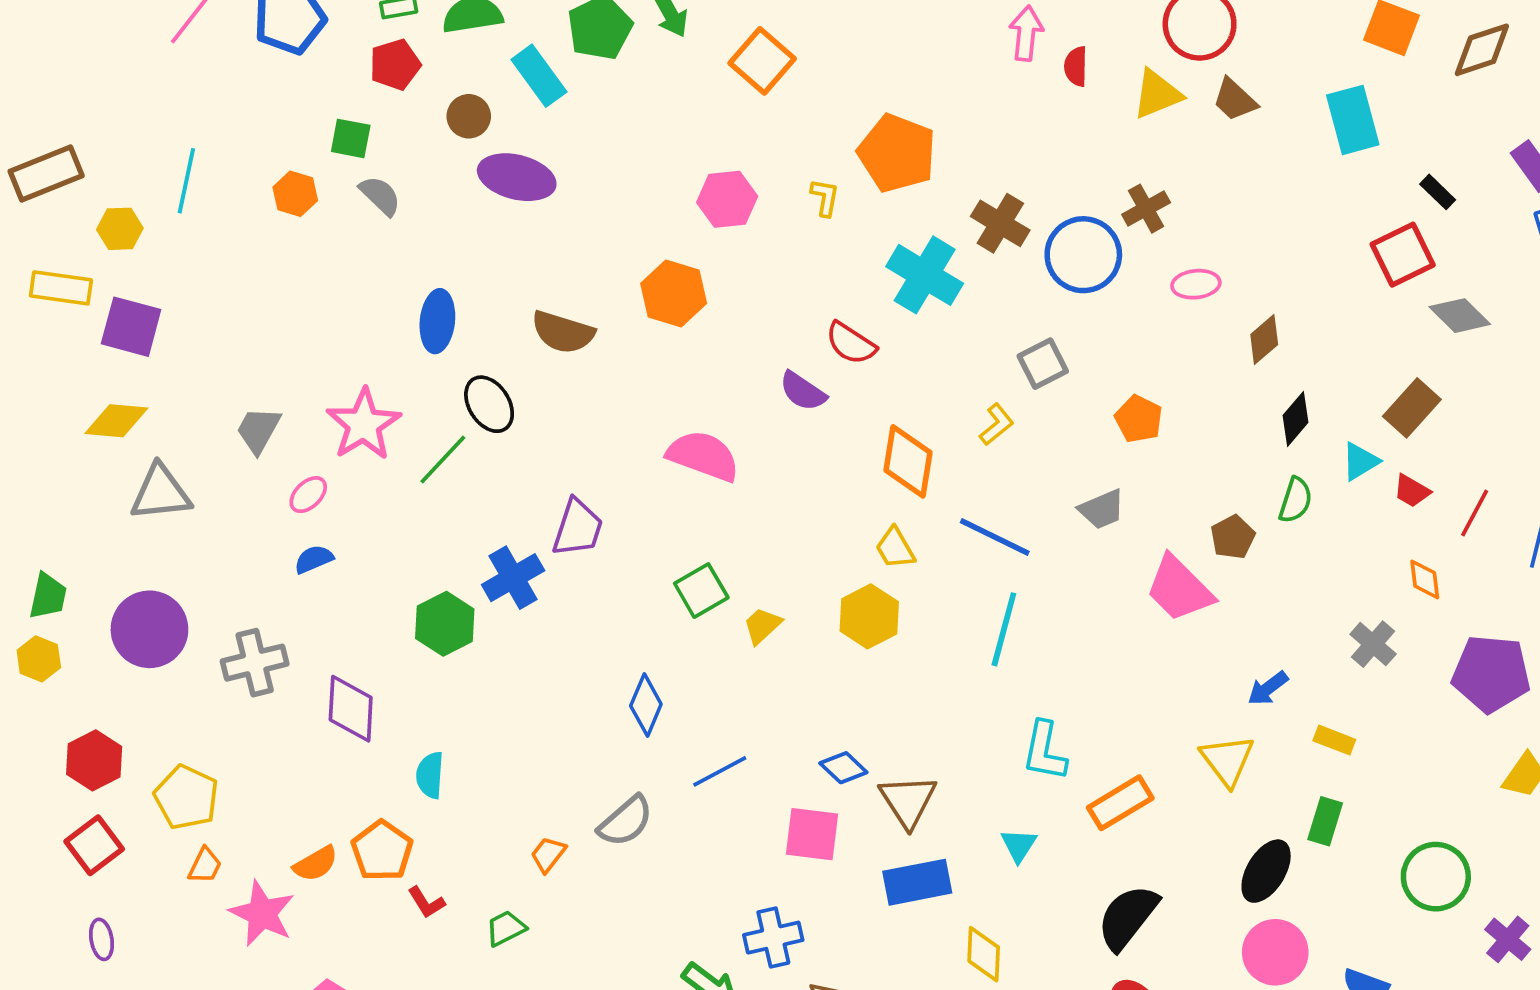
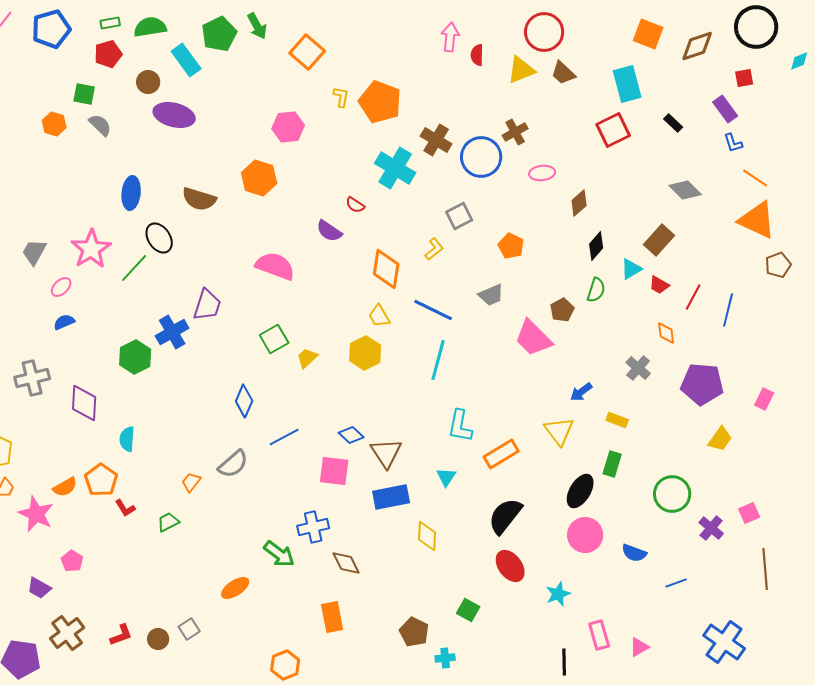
yellow L-shape: (825, 197) -> (341, 97), moved
red square: (1403, 255) -> (613, 130), moved
red semicircle: (851, 343) -> (355, 205), size x0.7

